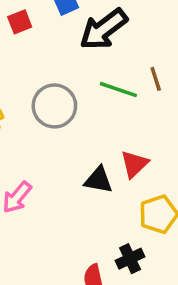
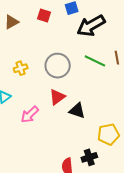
red square: (20, 22) -> (44, 15), turned 32
red triangle: (134, 164) -> (57, 97), moved

